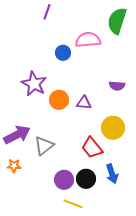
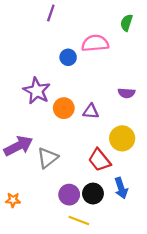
green semicircle: (117, 21) -> (126, 23), size x0.6
orange star: (14, 166) -> (13, 200), moved

